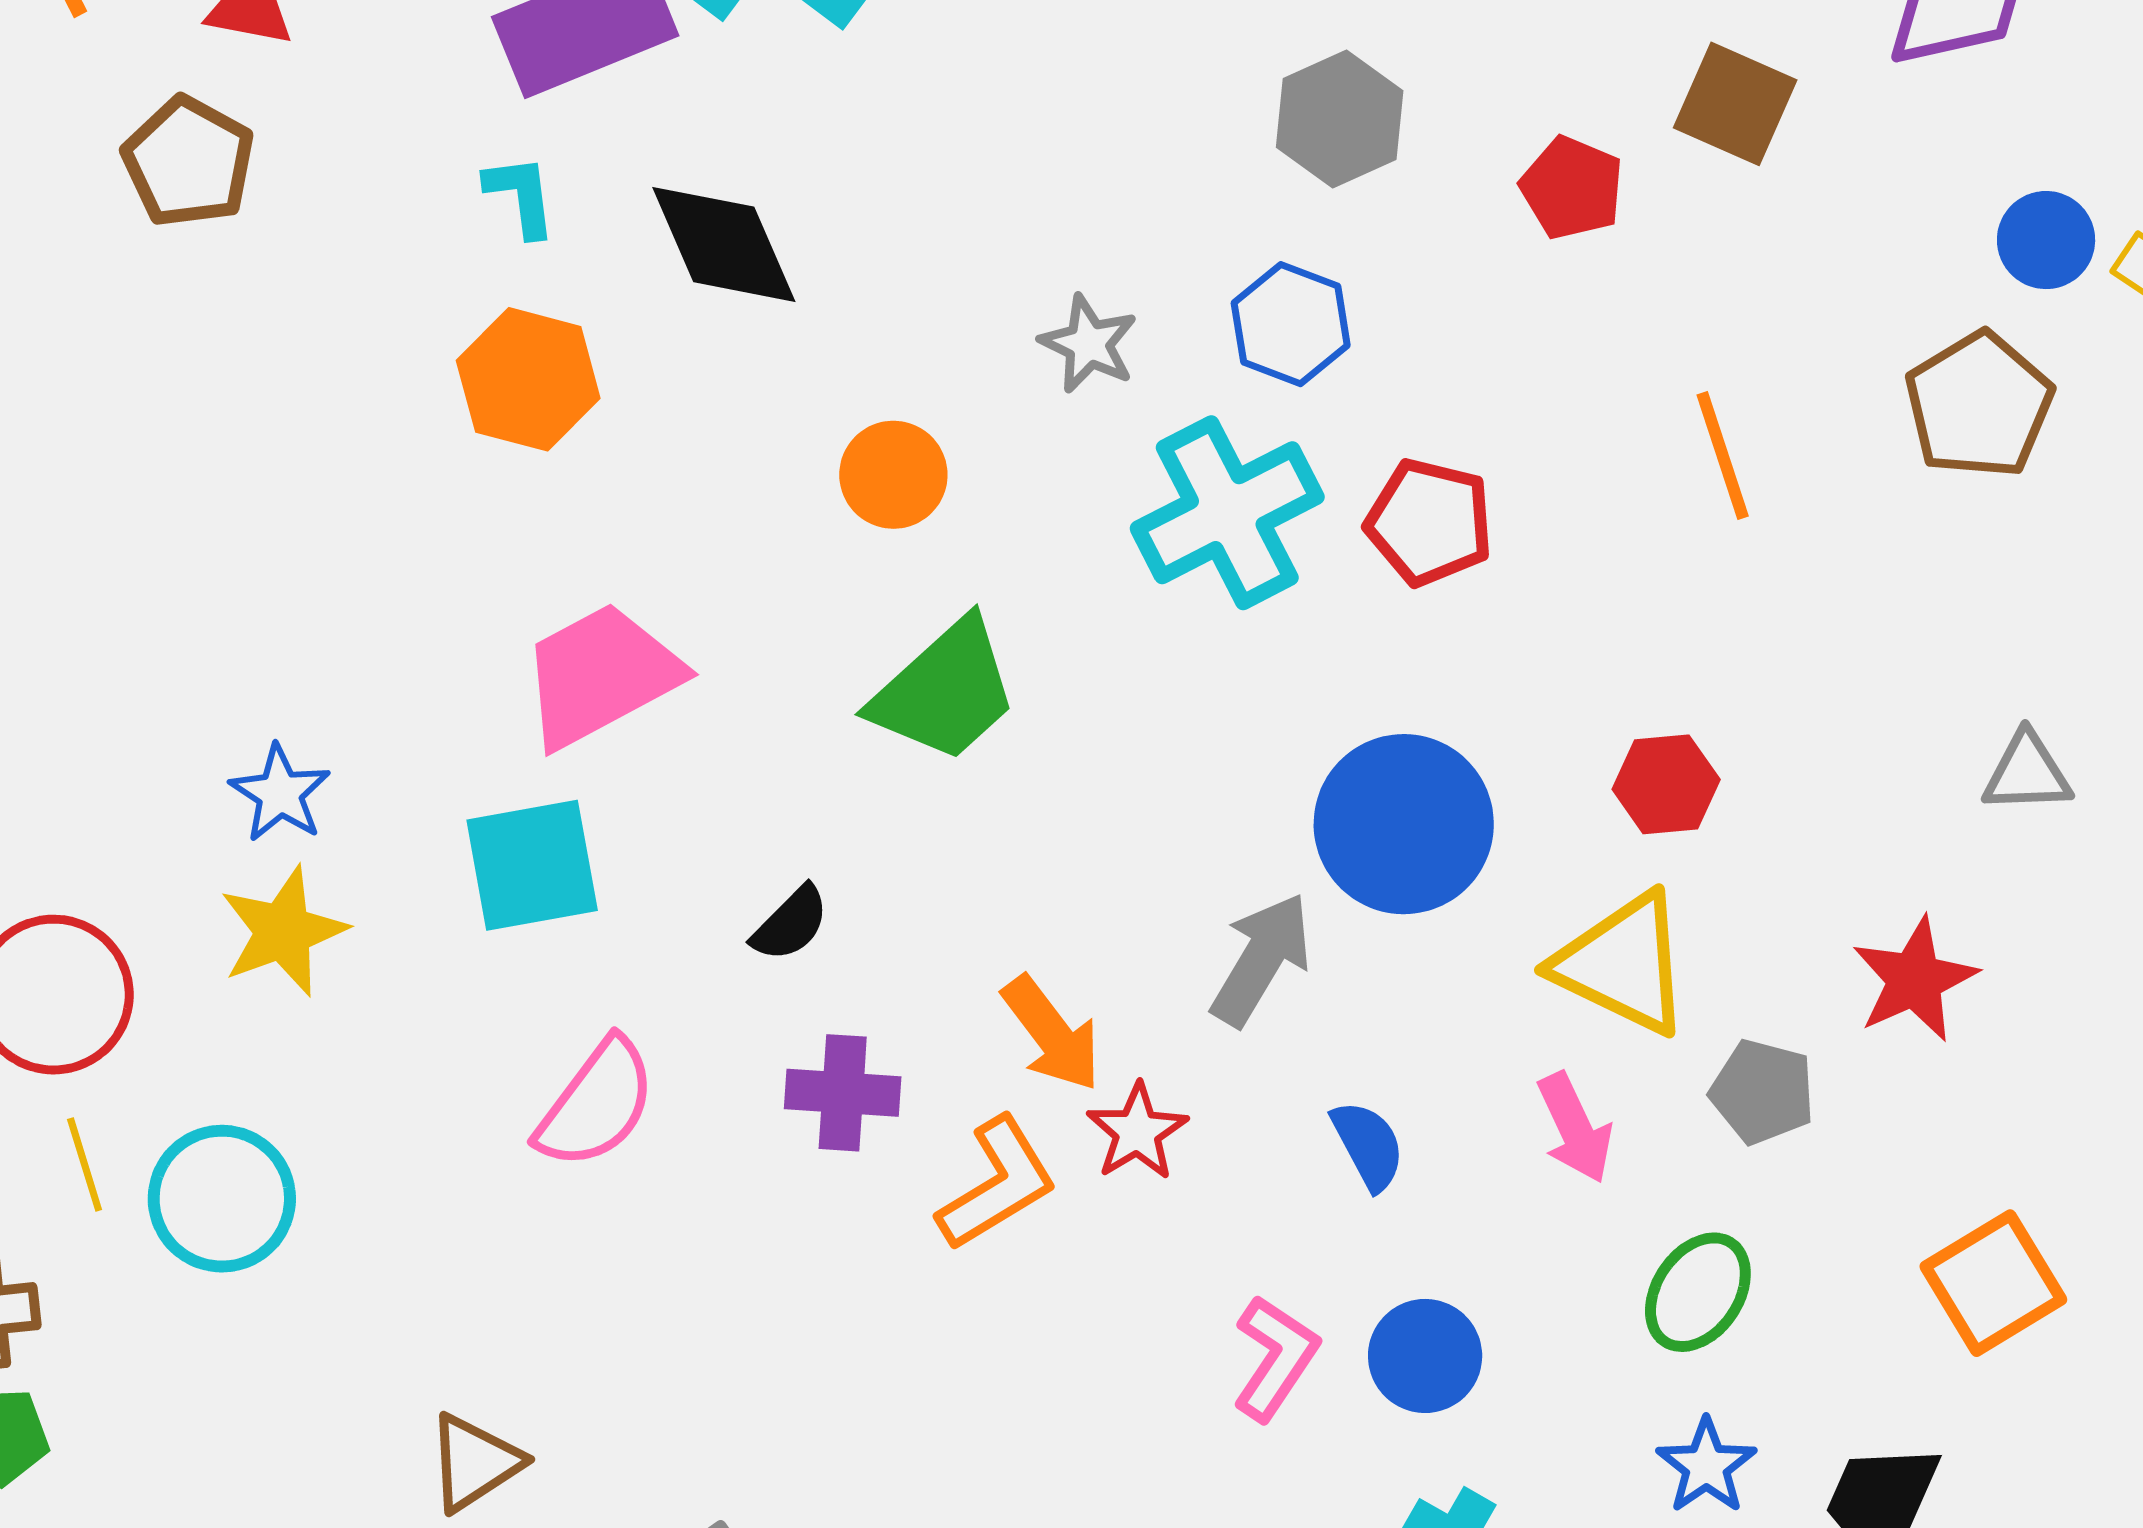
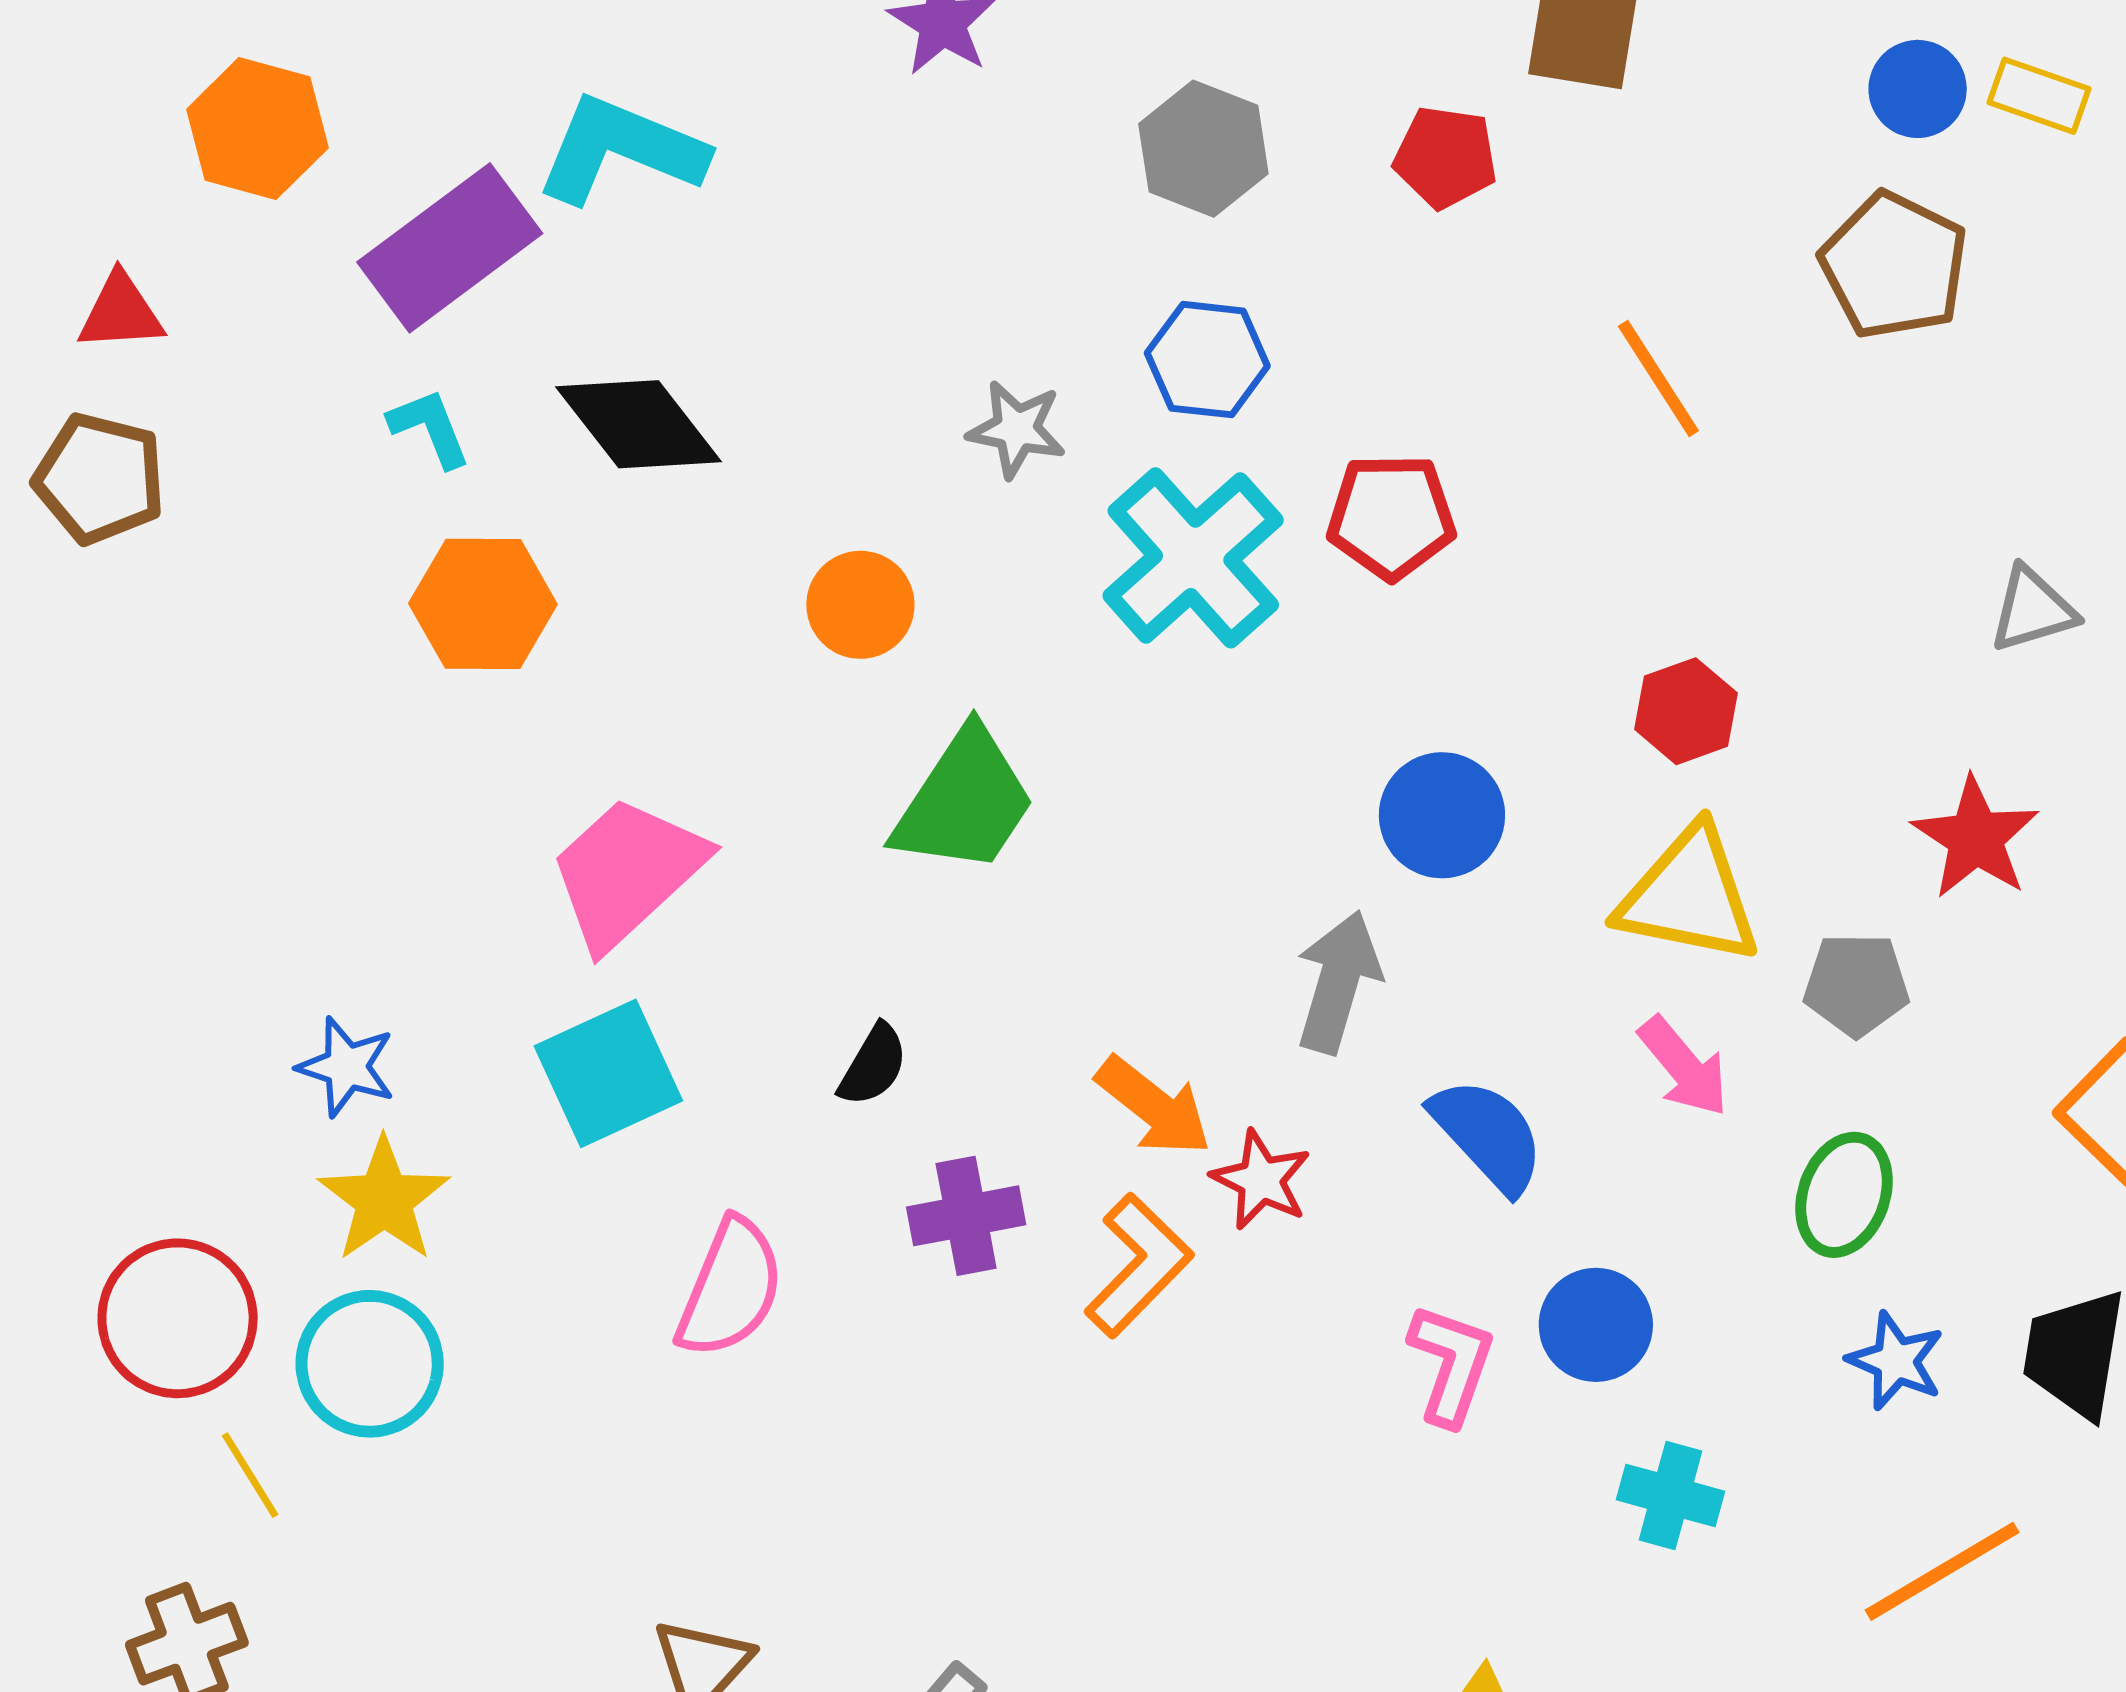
blue circle: (1404, 824) -> (1442, 815), size x0.7
blue semicircle: (1368, 1145) -> (1488, 1135), size x1.4
cyan circle: (222, 1199) -> (370, 1364), moved

